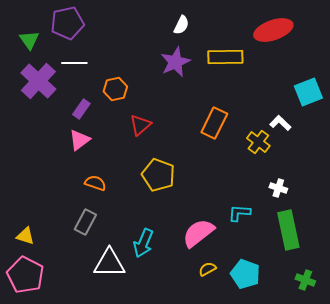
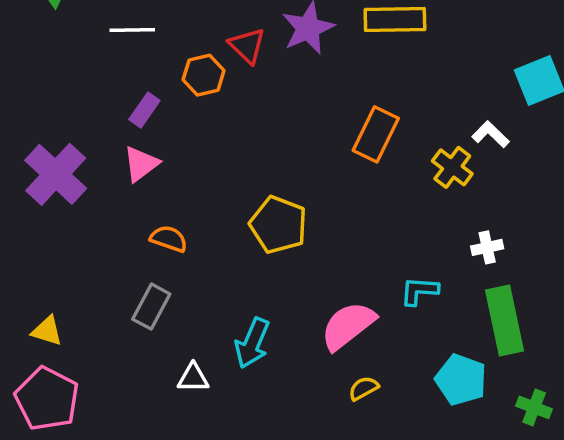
purple cross: (38, 81) -> (56, 174), moved
red triangle: (140, 125) -> (247, 46), moved, turned -35
white cross: (278, 188) -> (487, 247), turned -30
white triangle: (109, 263) -> (193, 378), size x0.6
cyan pentagon: (245, 274) -> (461, 380), moved

